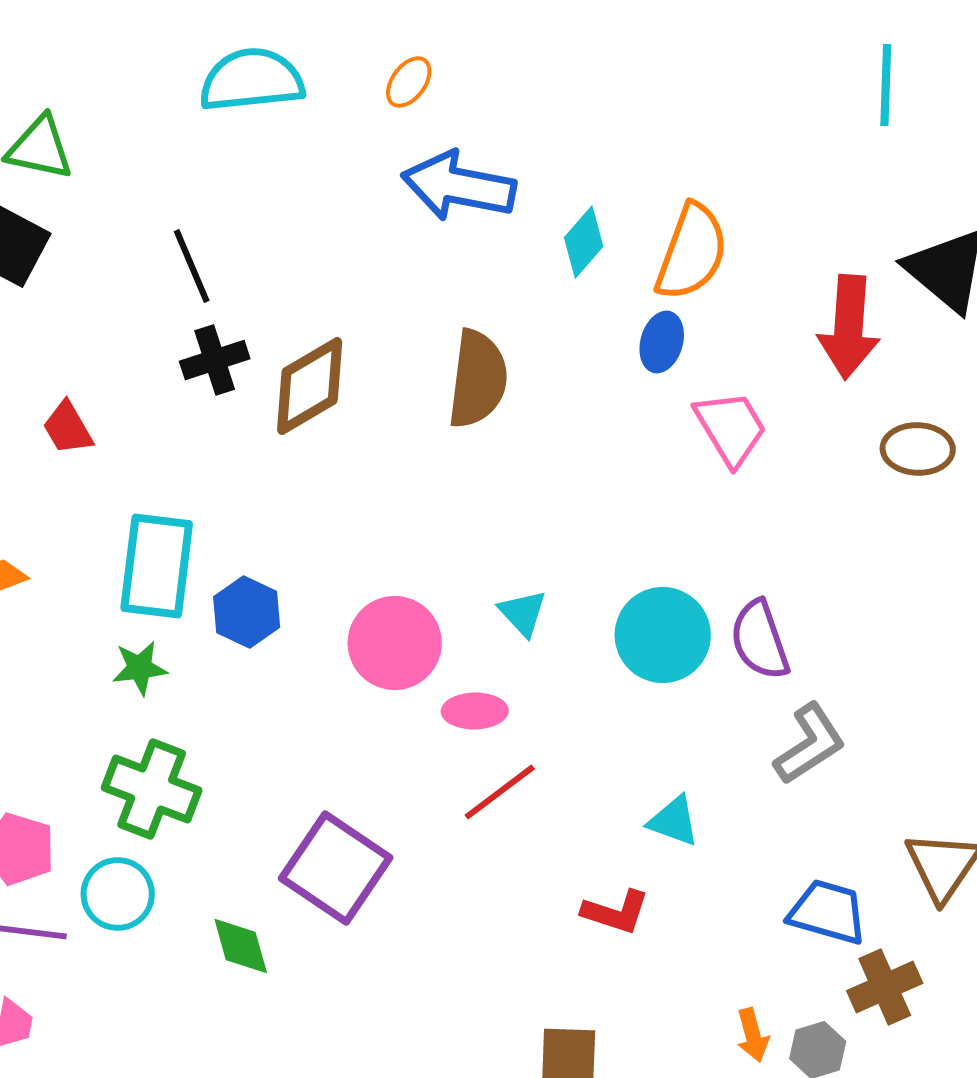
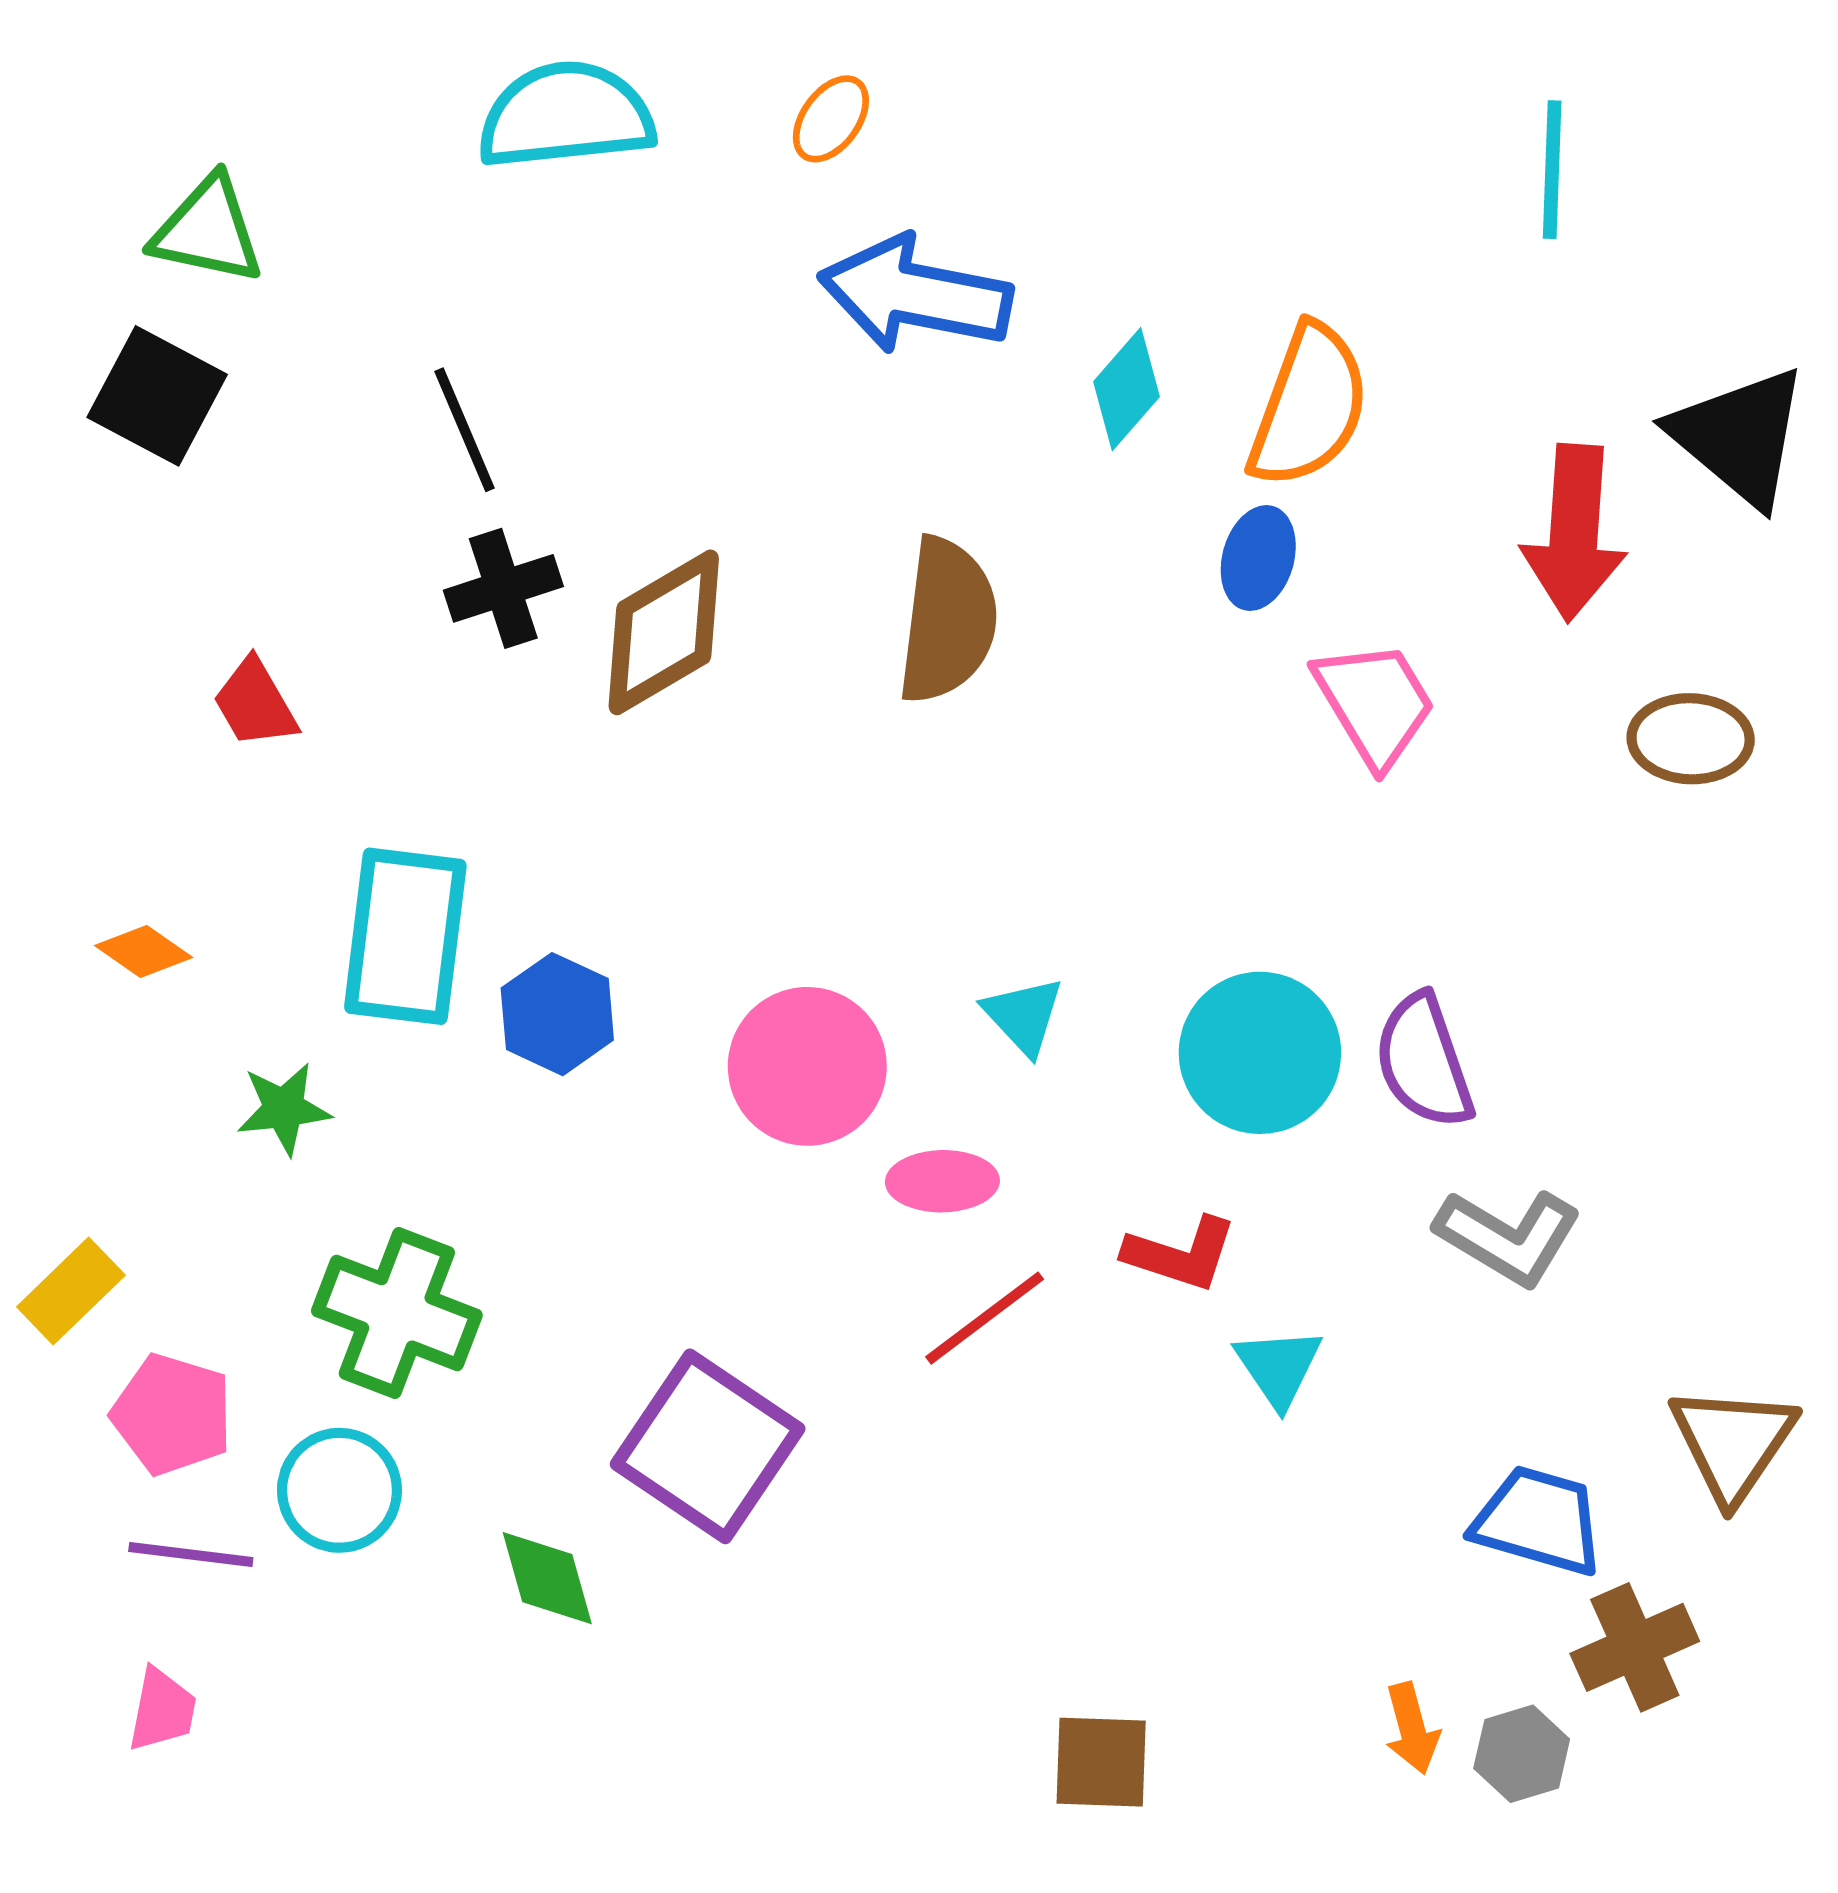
cyan line: (886, 85) -> (1552, 170), moved
green star: (140, 668) -> (284, 1109), moved
gray L-shape: (810, 744) -> (1508, 1237), turned 64
cyan triangle: (674, 821) -> (1278, 1367), turned 36
red L-shape: (616, 912) -> (1181, 1254), moved

